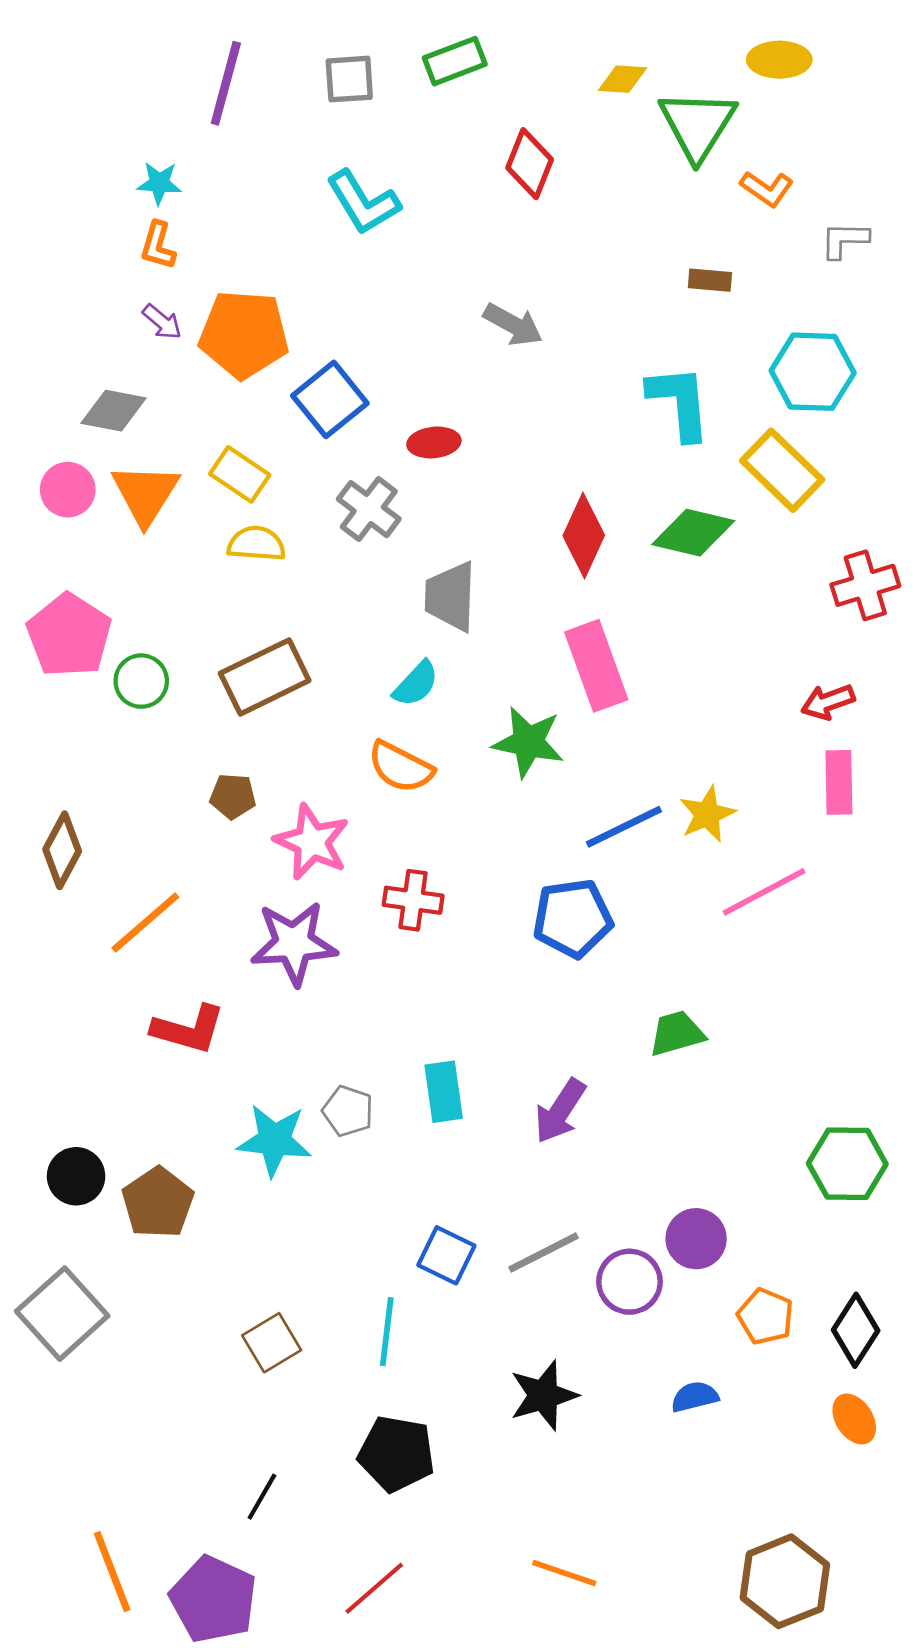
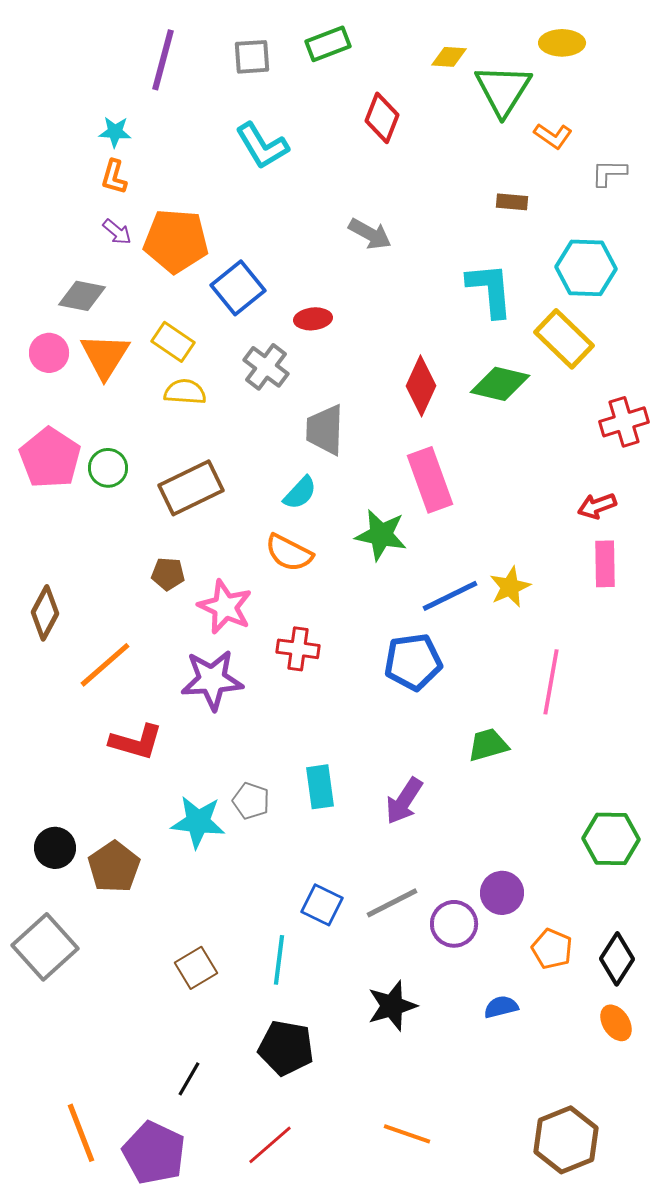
green circle: (141, 681) -> (108, 468), moved
pink line: (764, 892) -> (551, 682), moved, turned -52

